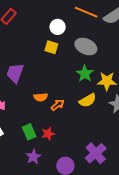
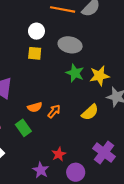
yellow semicircle: (88, 100) -> (90, 112), moved
green rectangle: (29, 132) -> (23, 128), moved
red star: (48, 134) -> (59, 154), moved

